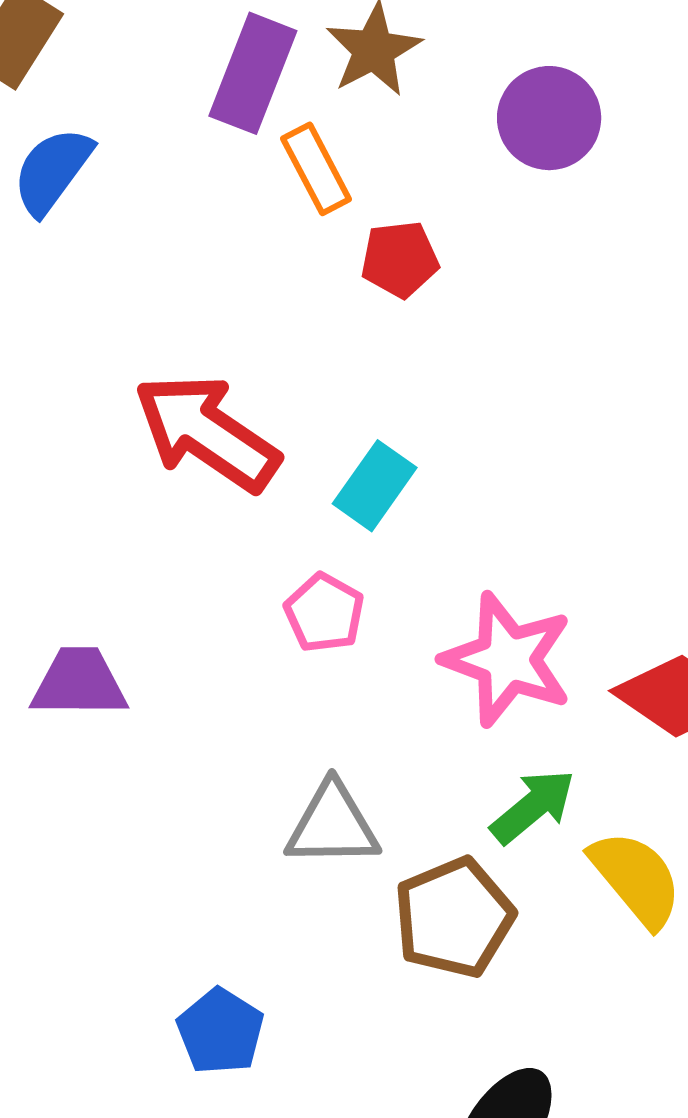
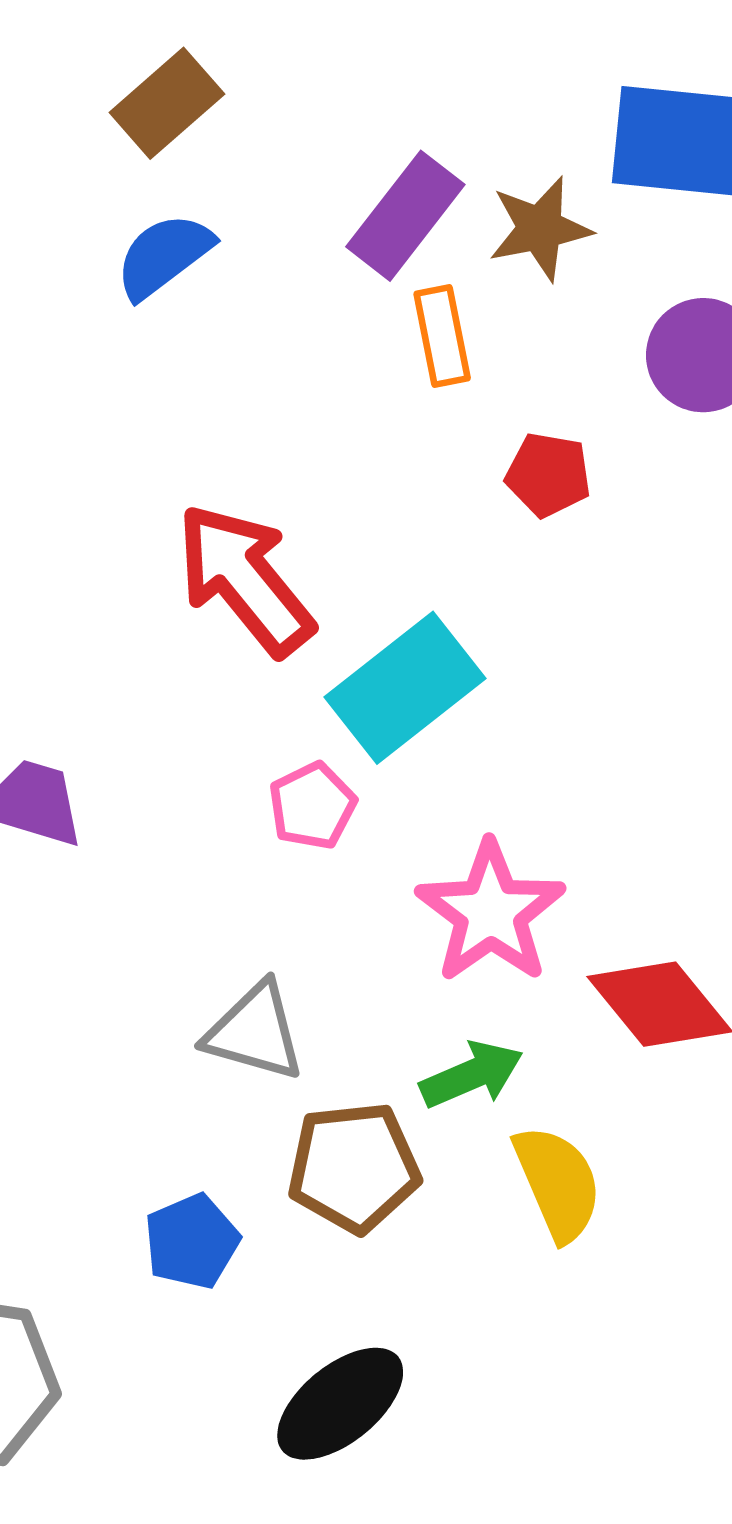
red pentagon: (400, 259) -> (548, 475), moved
cyan rectangle: (375, 486) -> (405, 688), size x1.6
blue pentagon: (220, 1031) -> (192, 1241), moved

